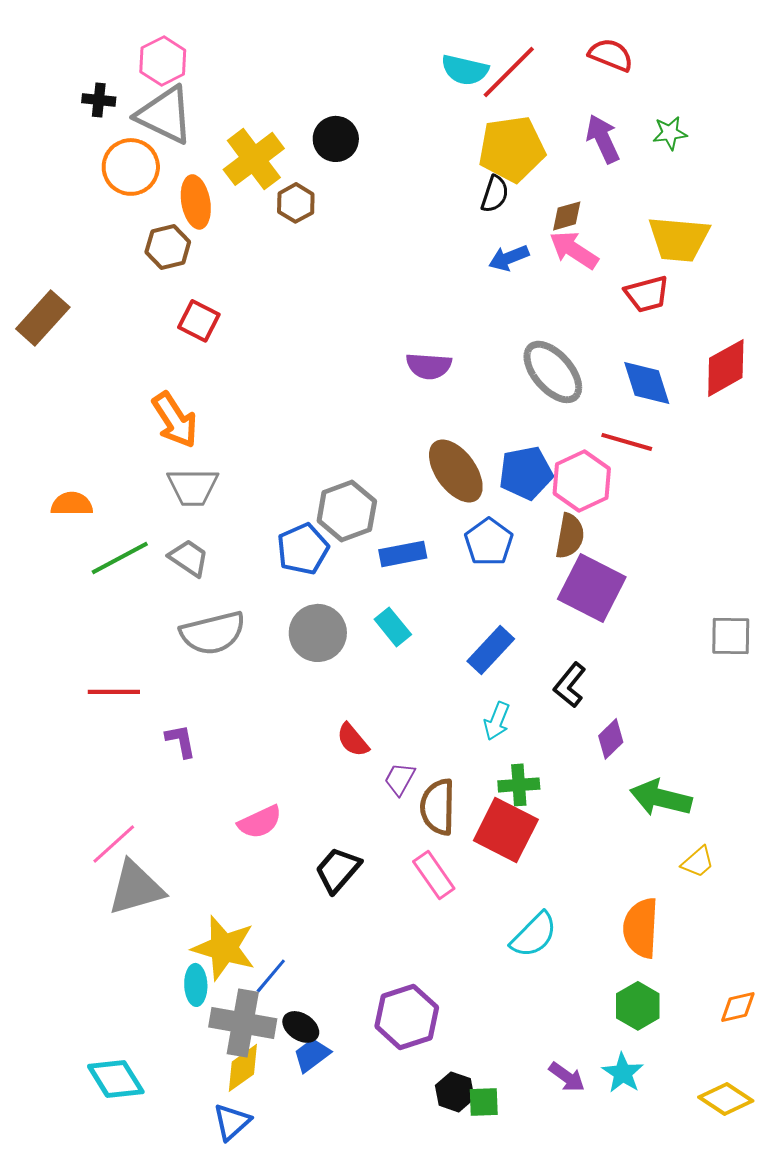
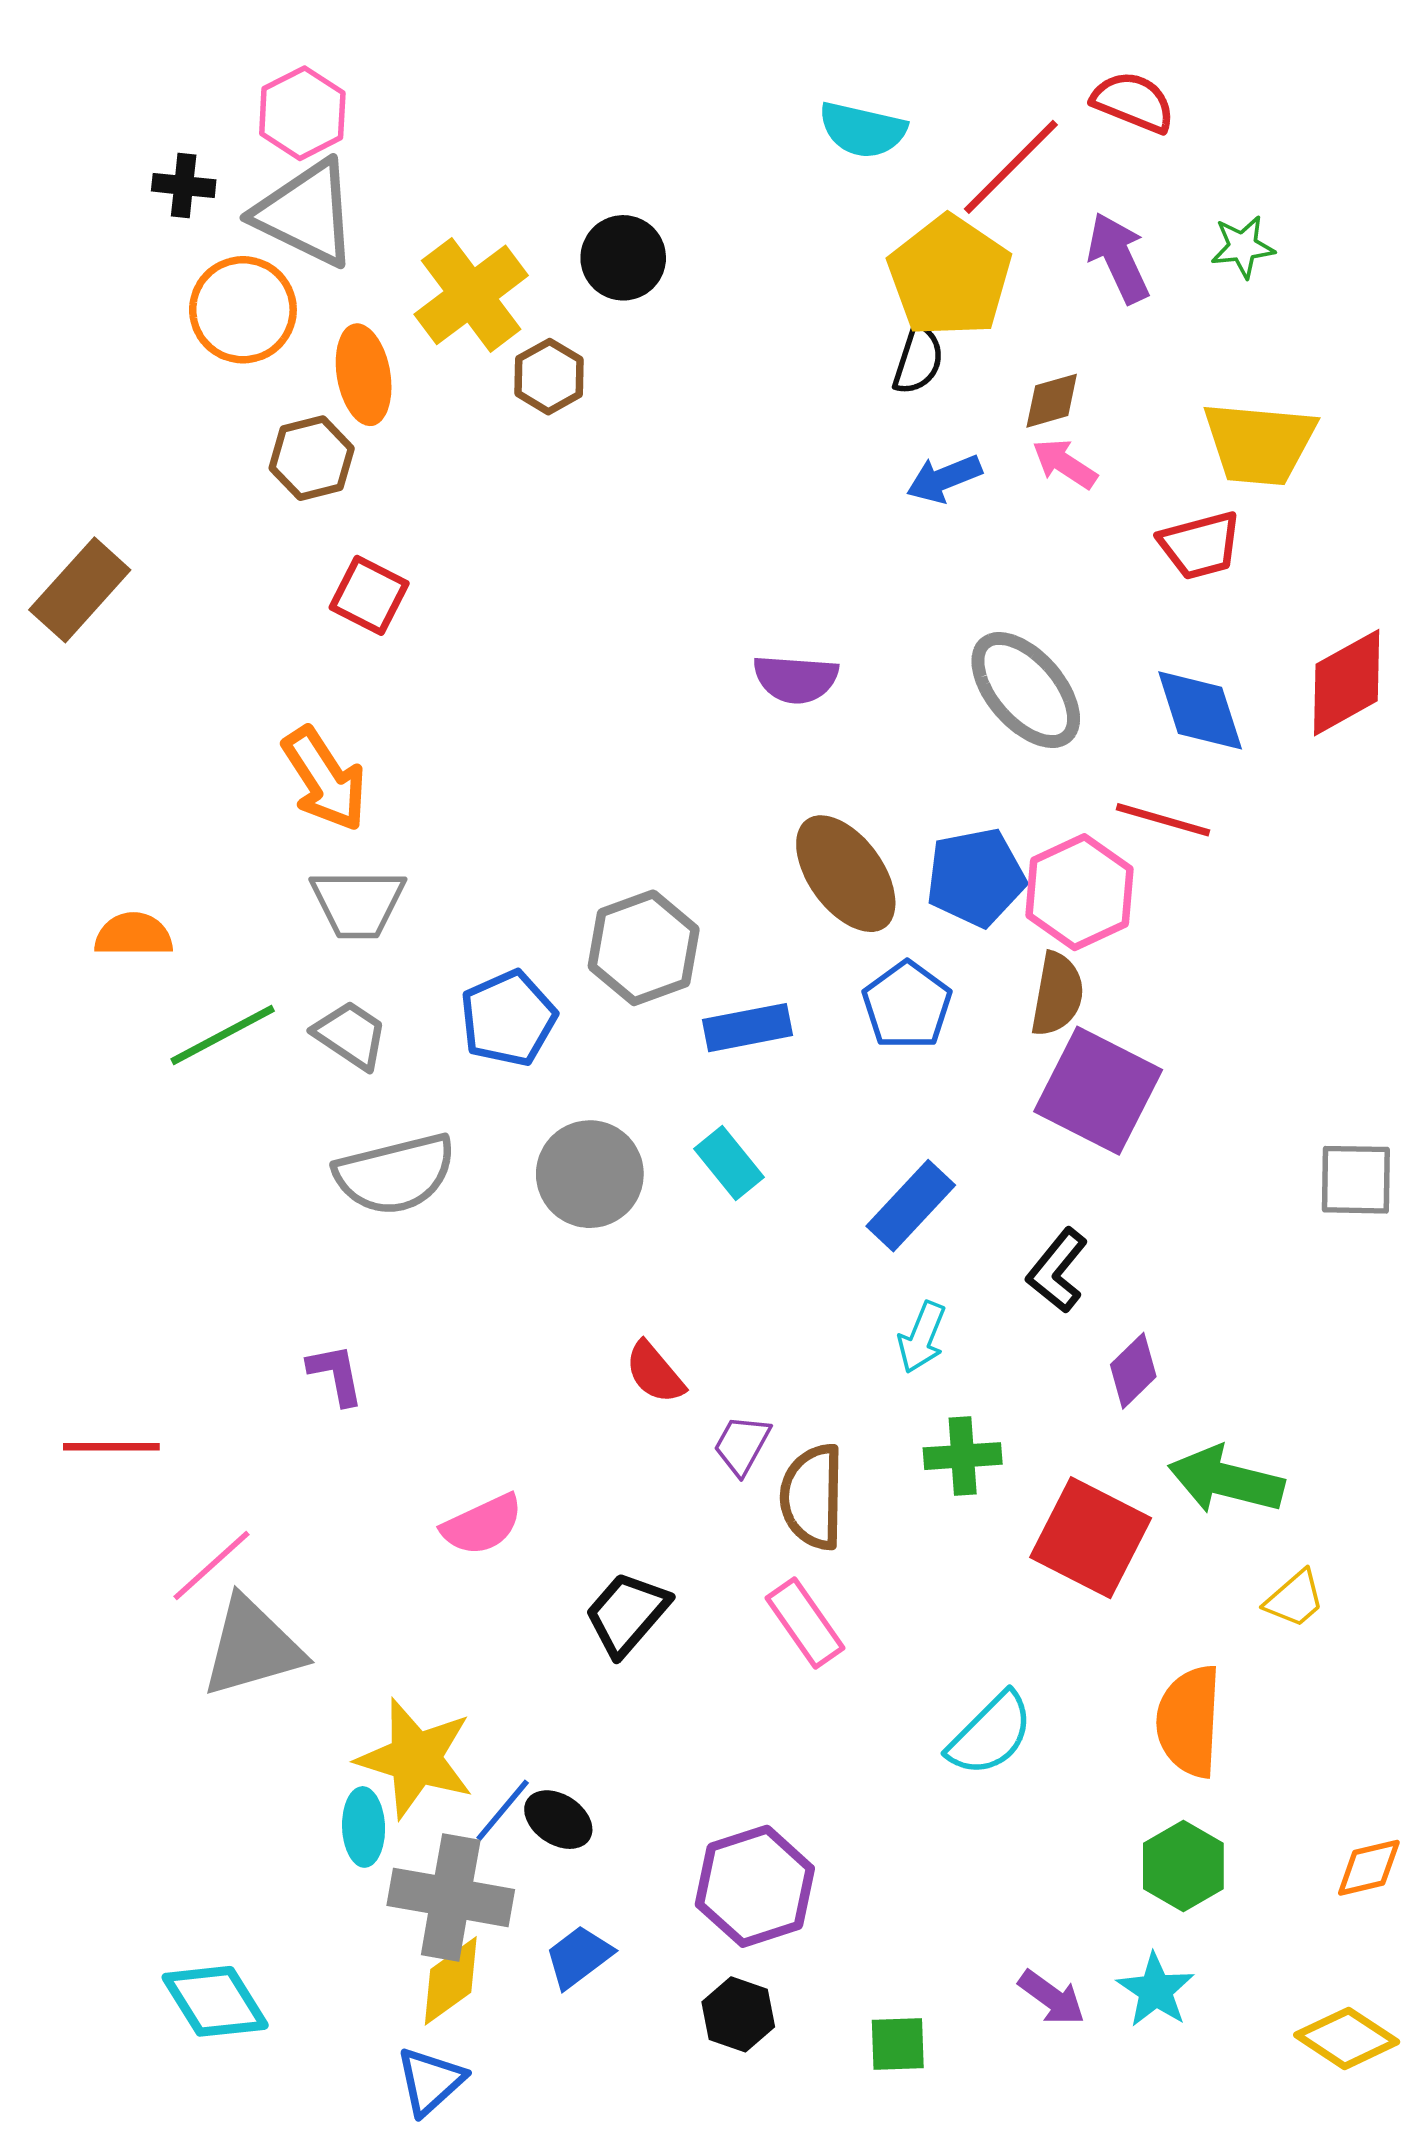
red line: (509, 72) -> (1011, 167), moved
yellow pentagon: (512, 149) -> (950, 276), turned -30
pink arrow: (574, 250) -> (1065, 464), size x0.7
blue pentagon: (303, 549) -> (508, 1018), moved
red line: (114, 692) -> (111, 1447), moved
red square: (506, 830) -> (1091, 1538), moved
black ellipse: (301, 1027) -> (558, 1820), moved
black hexagon: (455, 1092) -> (738, 2014), moved

